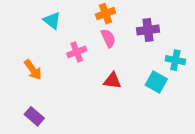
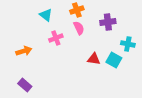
cyan triangle: (52, 20) -> (46, 15), moved
orange arrow: (33, 70) -> (24, 51), turned -70
red triangle: (112, 81) -> (94, 59), moved

